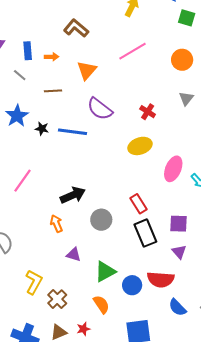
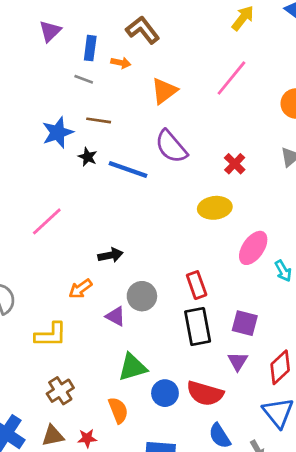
brown L-shape: (76, 28) -> (143, 30), moved
pink line: (133, 51) -> (231, 78), turned -32
gray line: (20, 75) -> (84, 79), moved, turned -32
brown line: (53, 91) -> (99, 120), moved
black arrow: (73, 195) -> (111, 255), size x0.7
orange arrow: (56, 224) -> (80, 289), turned -114
purple triangle: (74, 255) -> (116, 316), moved
yellow L-shape: (34, 282) -> (51, 335), moved, turned 50

